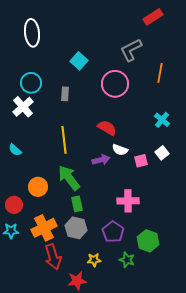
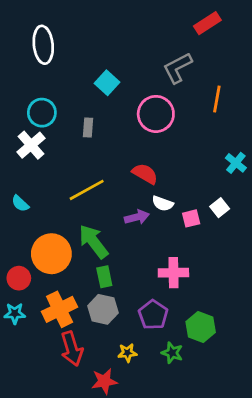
cyan cross: (162, 120) -> (236, 163), moved
yellow line: (64, 140) -> (87, 190), turned 68
orange circle: (38, 187) -> (51, 254), size x1.5

